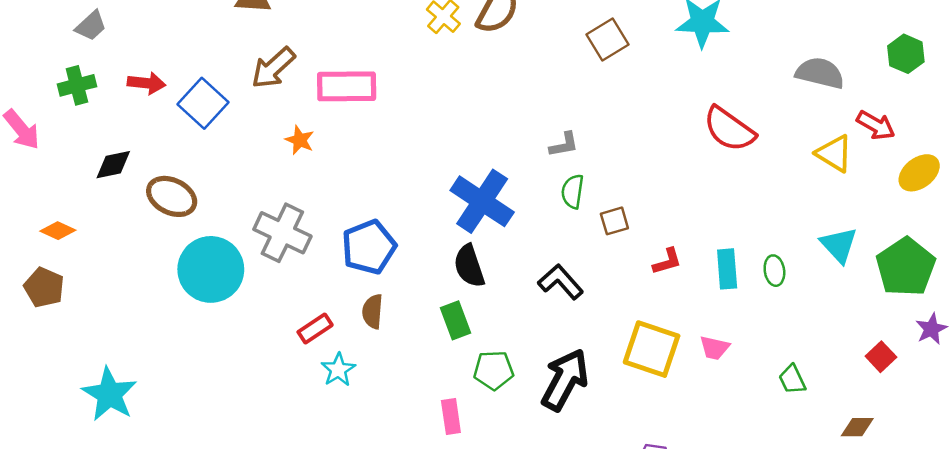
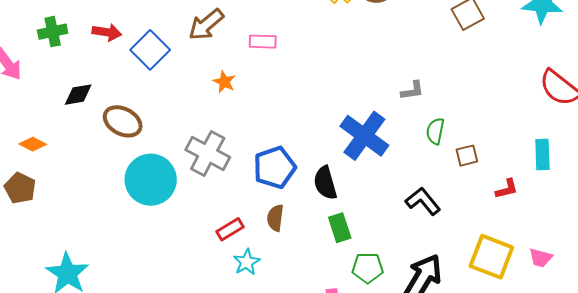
pink rectangle: (347, 86) -> (263, 42), size x0.6
gray L-shape: (564, 145) -> (412, 91), moved
black semicircle: (469, 266) -> (325, 183), moved
cyan rectangle: (727, 269) -> (542, 154), moved

